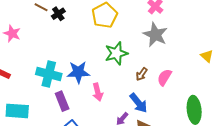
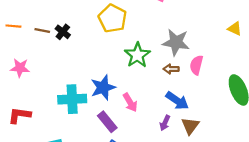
gray star: (155, 35) -> (176, 42), moved
brown arrow: (142, 74) -> (171, 69), turned 72
purple rectangle: (62, 101) -> (107, 122), moved

